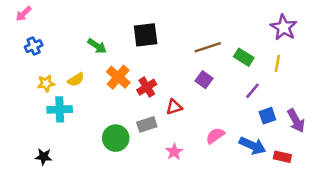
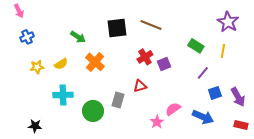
pink arrow: (24, 14) -> (19, 11), turned -72
brown line: (208, 47) -> (151, 25), moved, turned 40
purple square: (204, 80) -> (164, 64), turned 32
red cross: (147, 87) -> (145, 57), moved
cyan cross: (60, 109) -> (63, 95), moved
gray rectangle: (147, 124) -> (118, 100), turned -56
pink star: (174, 152) -> (157, 122), moved
red rectangle: (282, 157) -> (241, 125), moved

